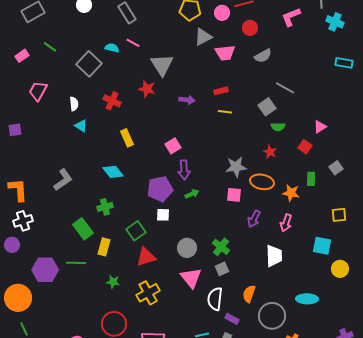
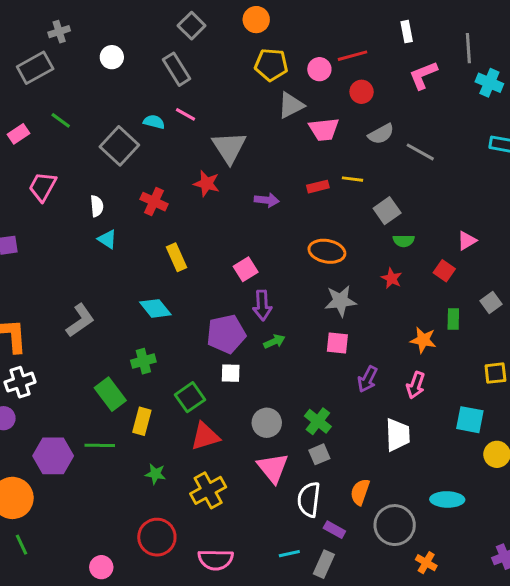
gray line: (285, 88) -> (420, 152), moved
yellow line: (225, 112) -> (353, 179), moved
orange ellipse: (262, 182) -> (327, 251), moved

